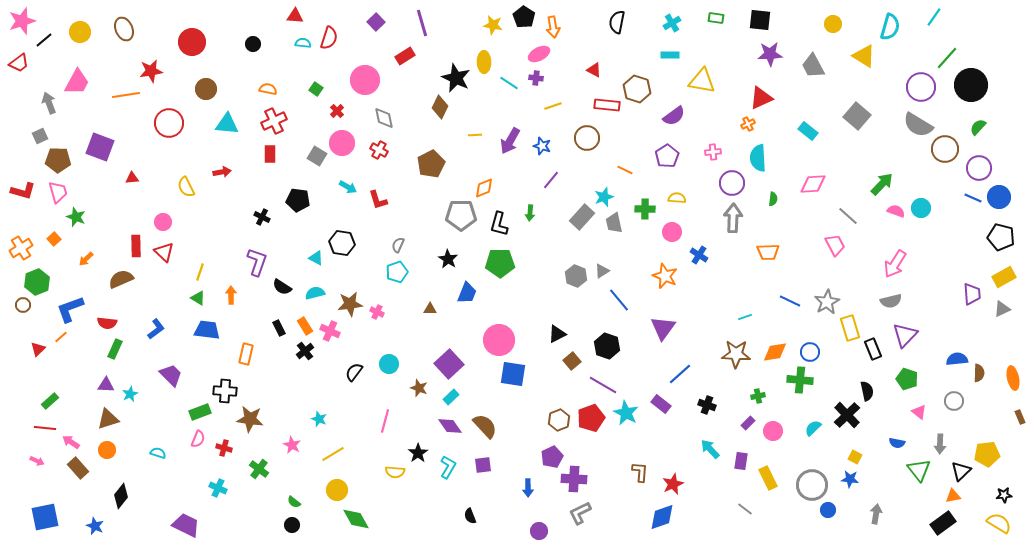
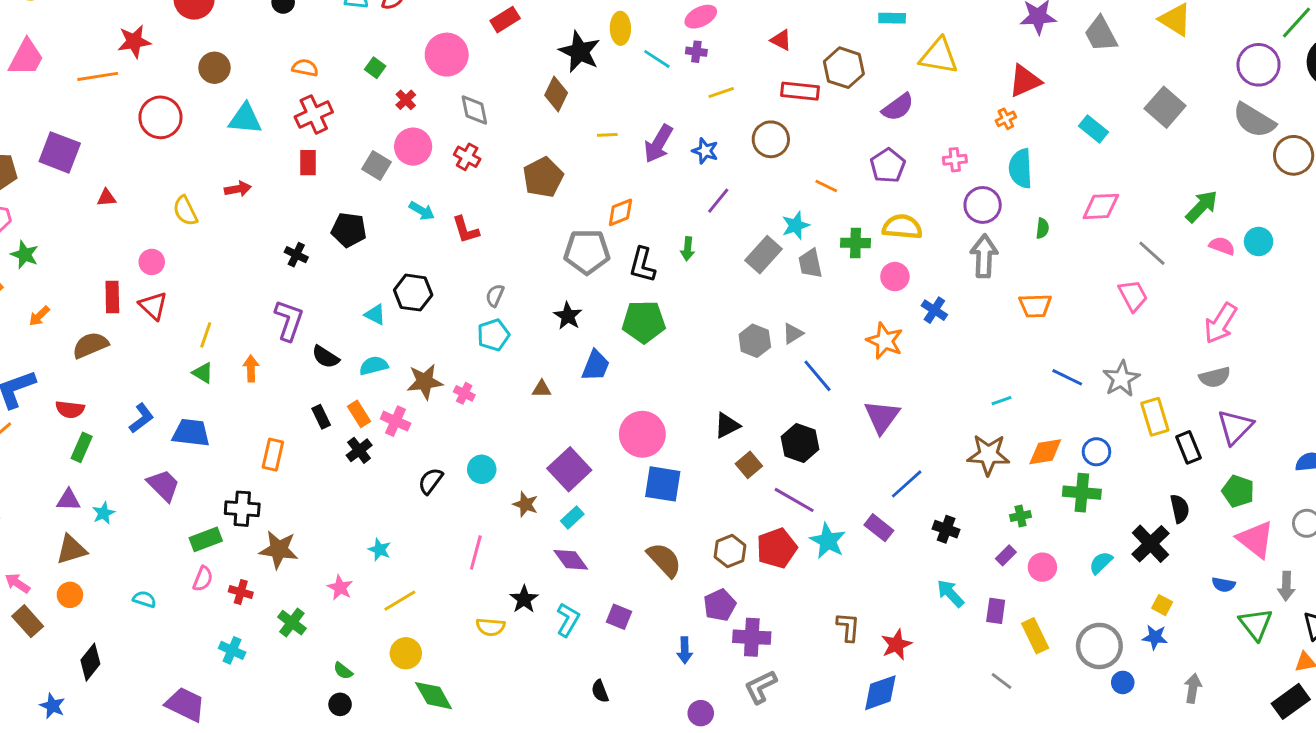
yellow semicircle: (677, 198) -> (902, 227), size x1.5
blue trapezoid: (207, 330) -> (191, 433), moved
pink triangle: (919, 412) -> (1256, 539), size x1.8
brown semicircle: (485, 426) -> (664, 560), moved
purple square: (483, 465) -> (619, 617), turned 30

